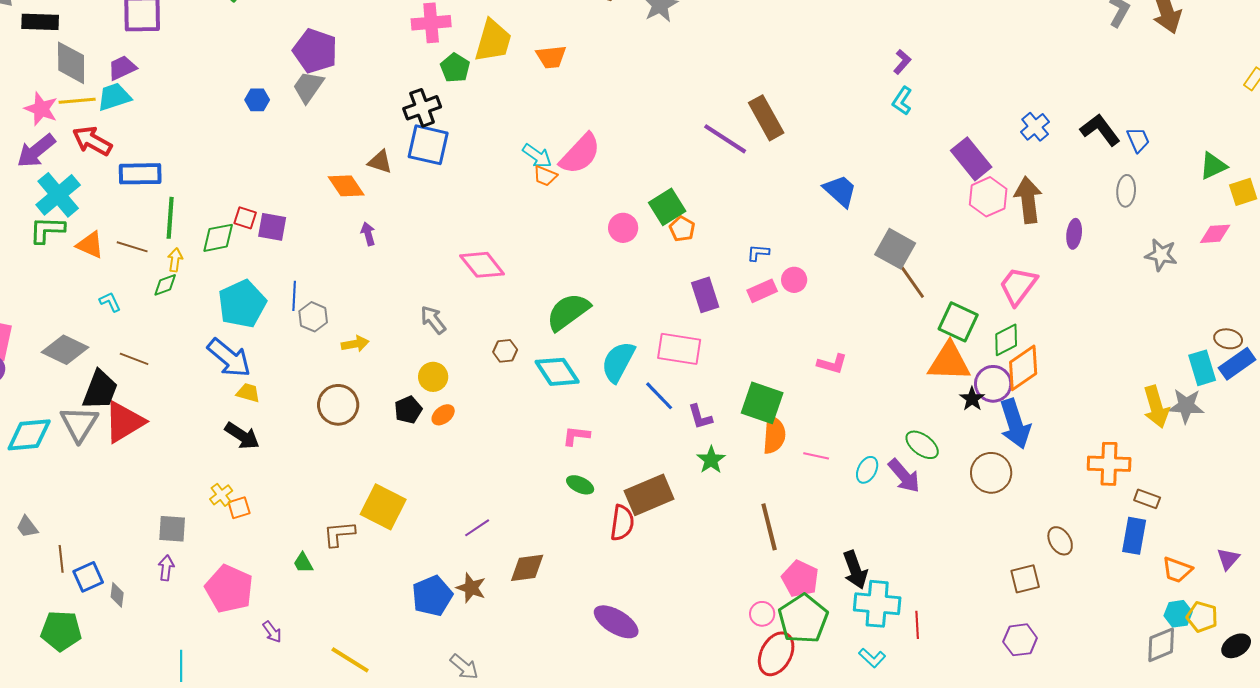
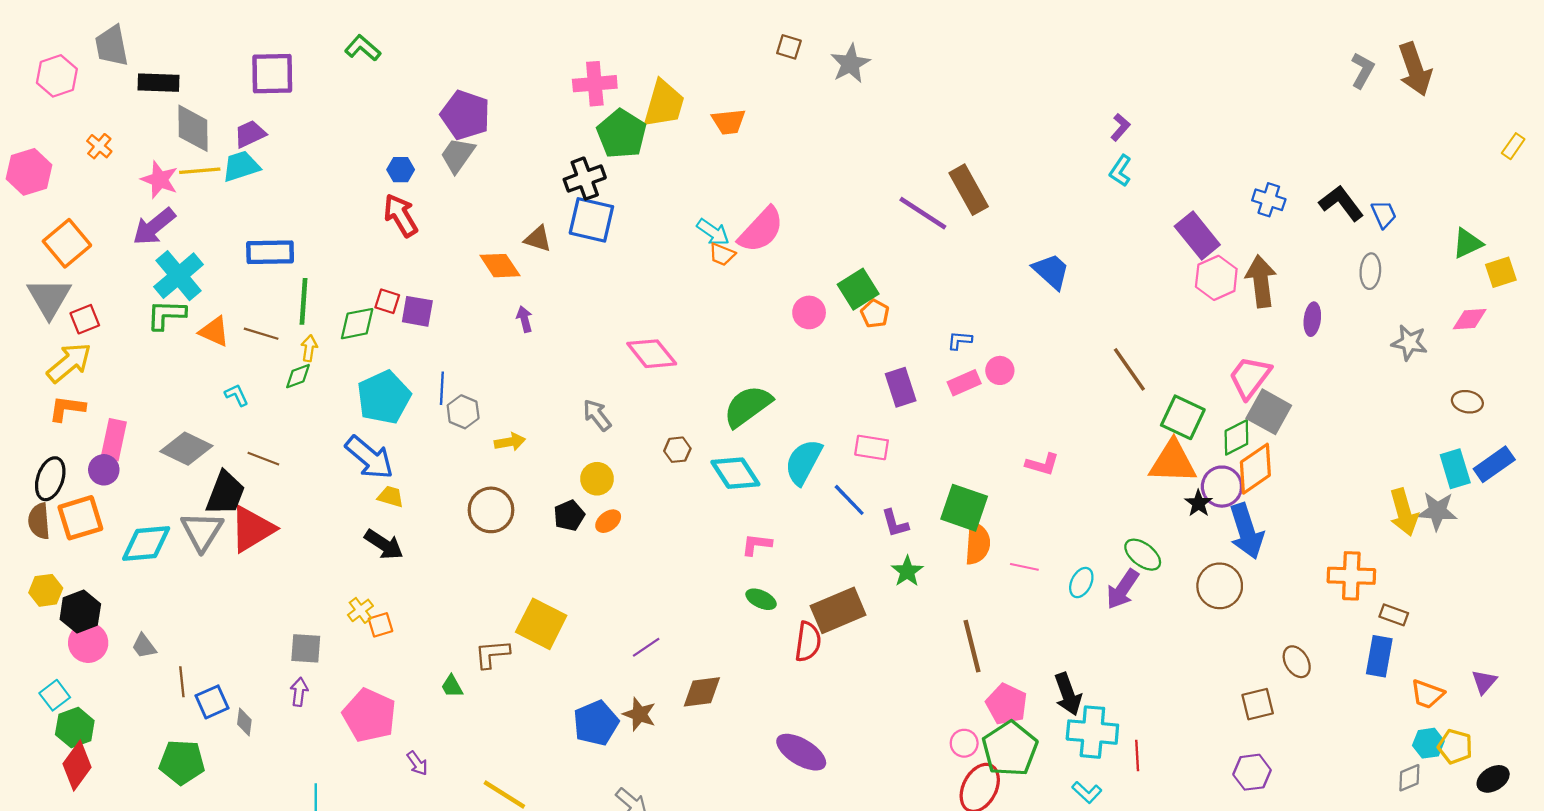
green pentagon: (455, 68) -> (622, 134), size x1.5
blue cross: (1035, 127) -> (1269, 200), turned -32
red arrow: (92, 141) -> (401, 215), moved, turned 30
gray square: (895, 249) -> (1269, 412), moved
brown ellipse: (1228, 339) -> (1467, 402), moved
pink rectangle: (679, 349) -> (872, 447), size x0.7
purple arrow: (904, 476) -> (1123, 589), turned 75
gray diamond: (1161, 645) -> (1409, 778), size x0.7

